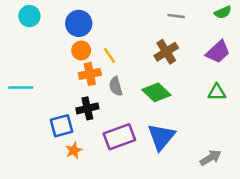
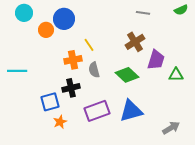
orange circle: (81, 51) -> (46, 30), moved
purple trapezoid: (218, 52) -> (156, 60), moved, turned -30
blue triangle: (161, 137) -> (131, 111), turned 35

